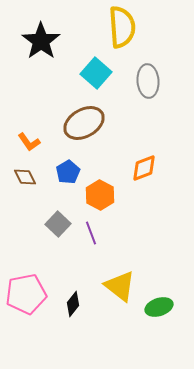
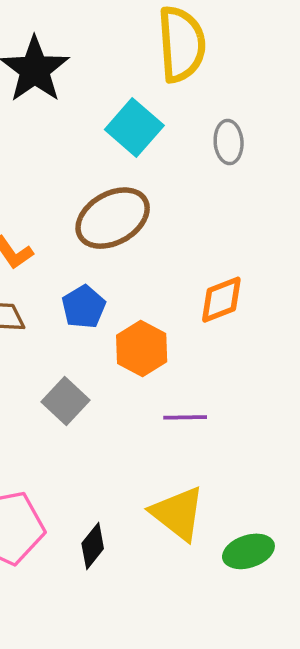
gray ellipse: (148, 81) -> (229, 142), size x0.7
purple line: (91, 233) -> (185, 417), moved, turned -70

